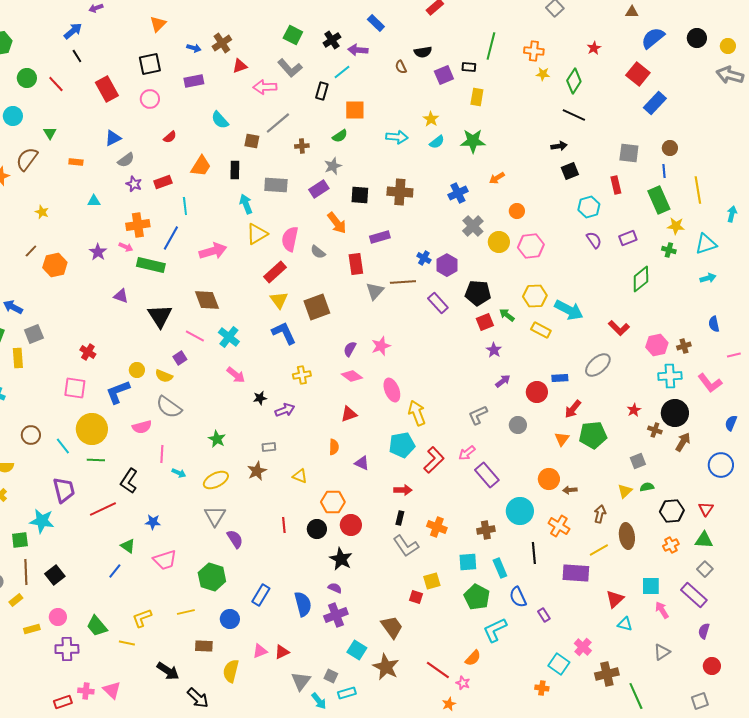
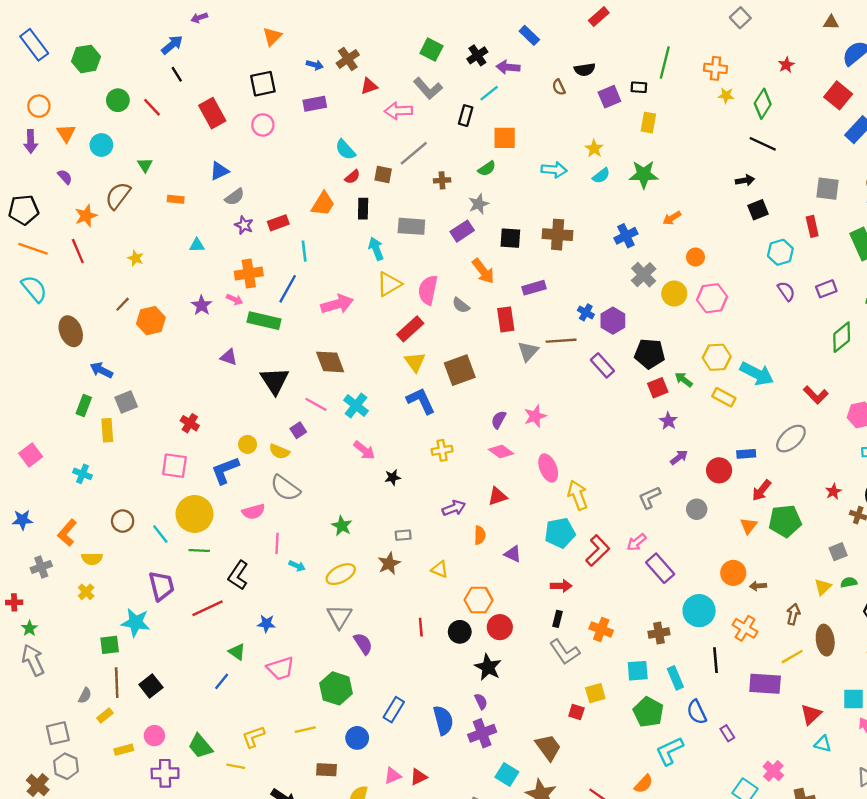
red semicircle: (170, 137) -> (352, 177), moved
purple arrow: (285, 410) -> (454, 508), moved
purple semicircle: (335, 588) -> (481, 701), turned 40

